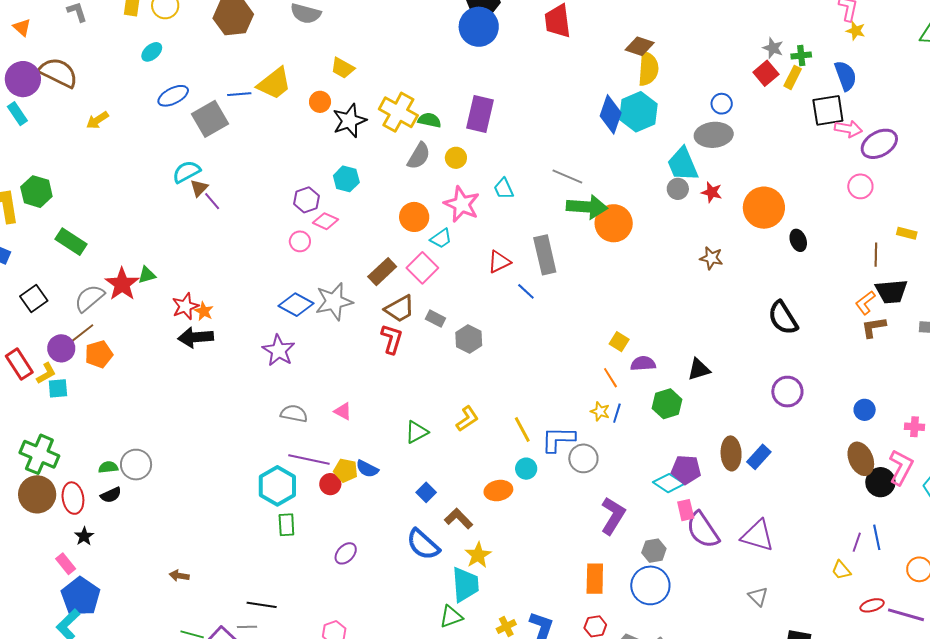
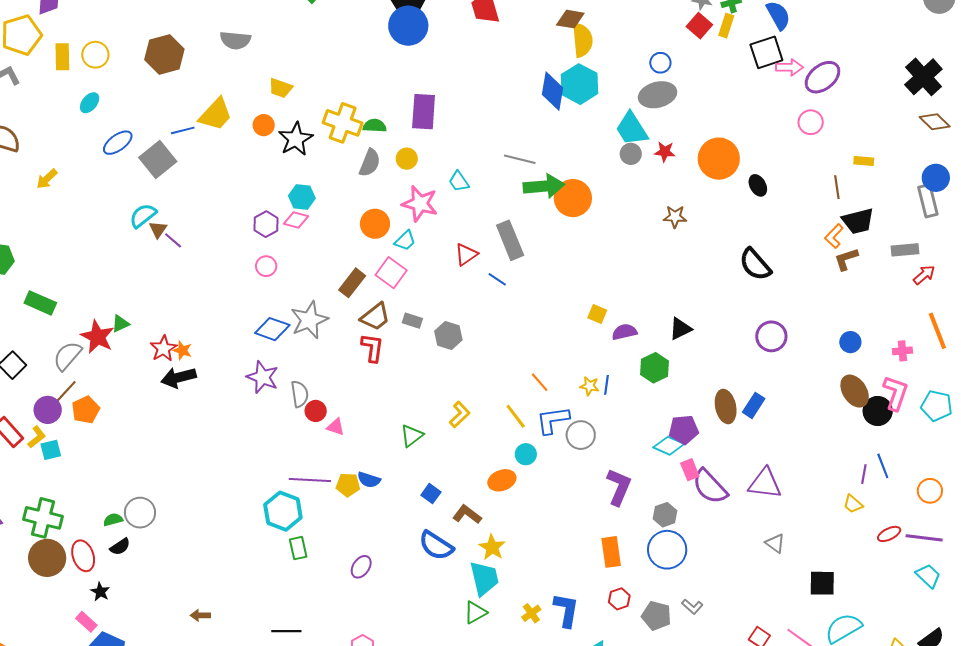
pink diamond: (325, 221) -> (296, 220), moved
orange line: (610, 378) -> (540, 382), moved
gray semicircle: (294, 414) -> (300, 394), moved, turned 80
red circle: (330, 484) -> (316, 411), moved

